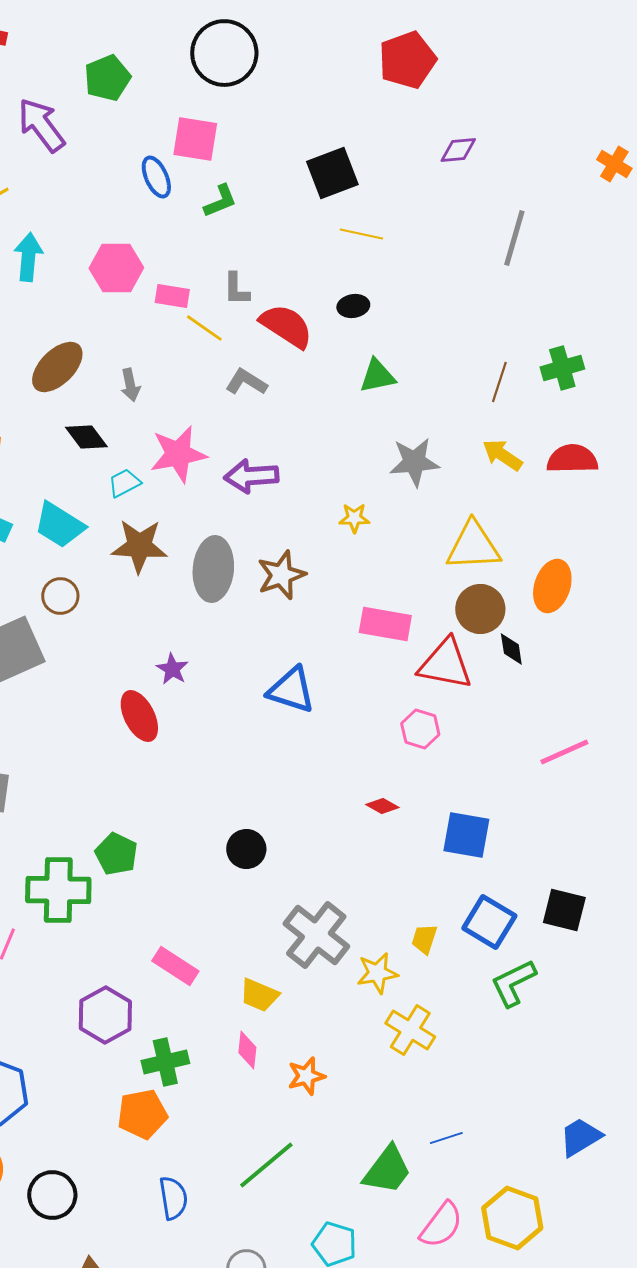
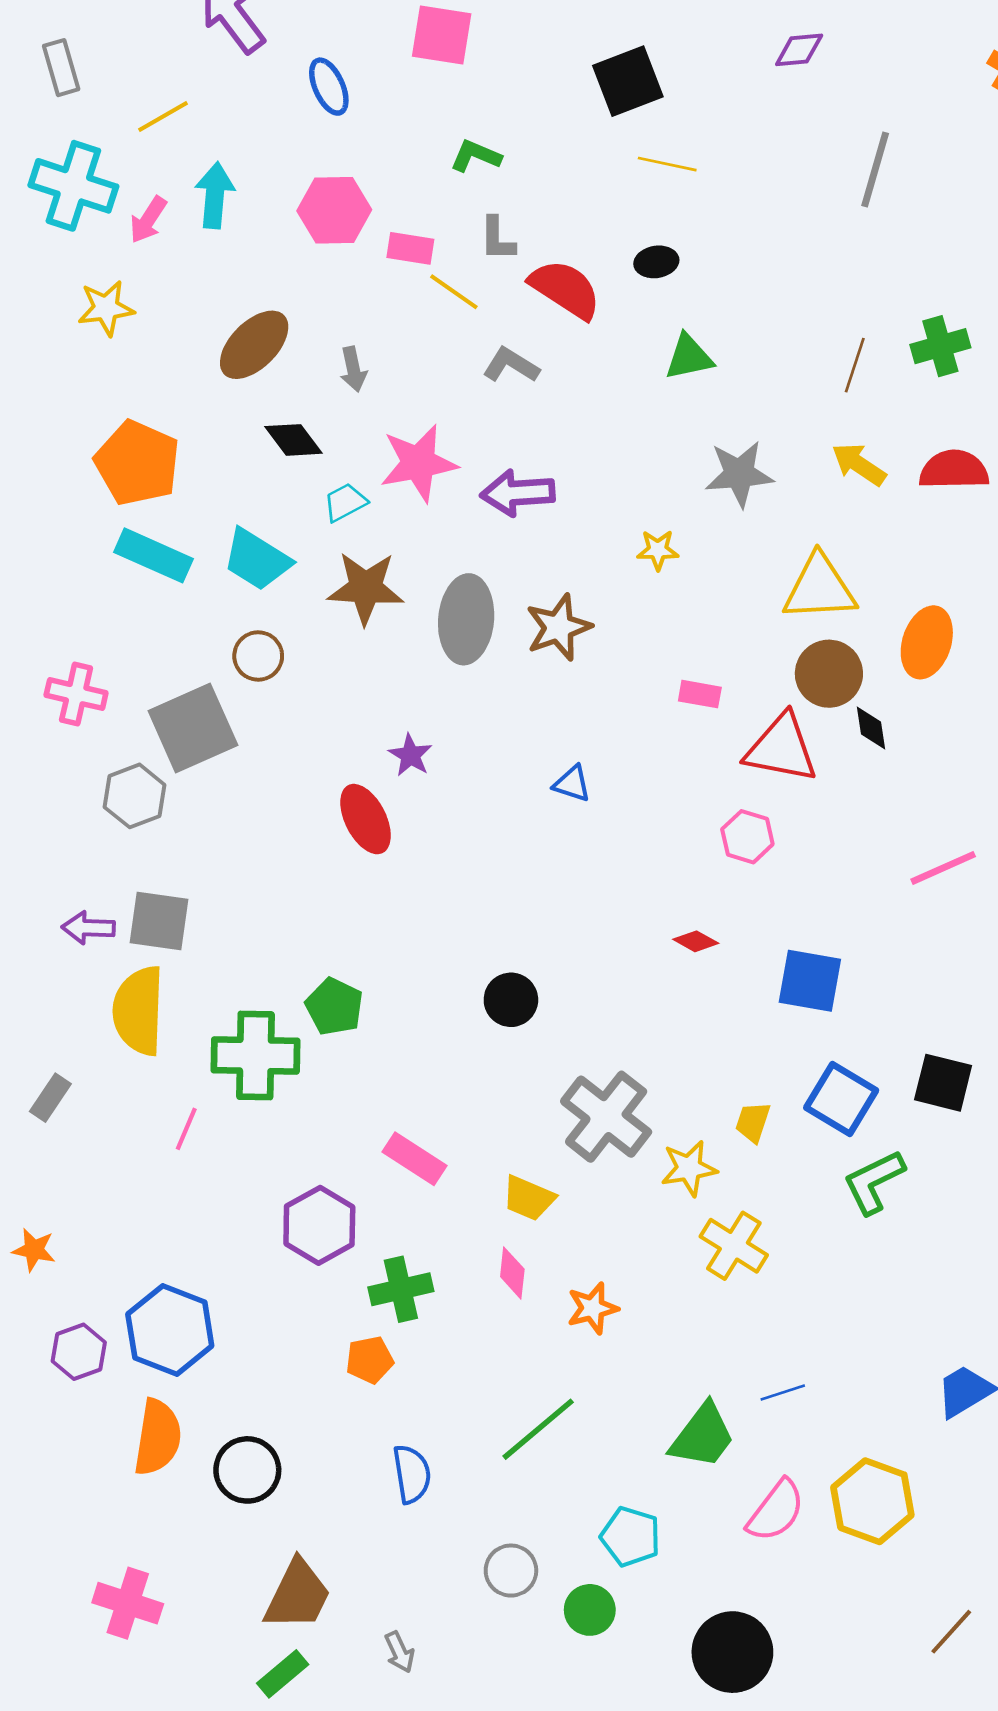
blue ellipse: (156, 177) -> (329, 87), moved
green L-shape: (220, 201) -> (476, 156), moved, turned -135
pink rectangle: (385, 624) -> (700, 694), size x0.6
blue triangle: (291, 690) -> (572, 784), size x0.6
orange pentagon: (142, 1114) -> (370, 1360), size x0.7

